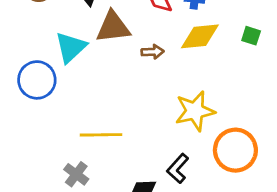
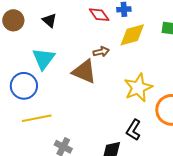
brown triangle: (113, 27) -> (84, 72), moved, turned 40
yellow line: (101, 135) -> (37, 118), moved

